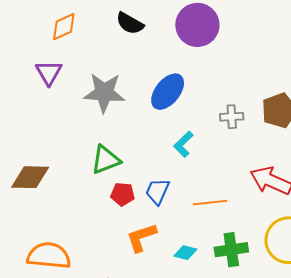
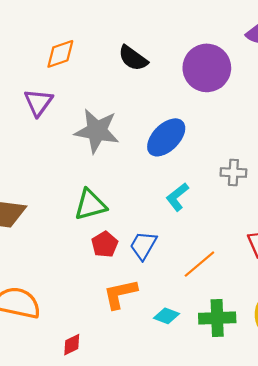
red pentagon: (123, 194) -> (105, 244), turned 30
orange line: (210, 203) -> (199, 264), turned -40

